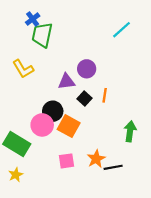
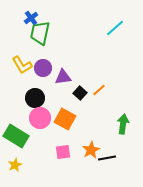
purple circle: (87, 69) -> (43, 68), moved
orange line: (105, 95) -> (99, 90), turned 40
black circle: (53, 111) -> (35, 98), moved

